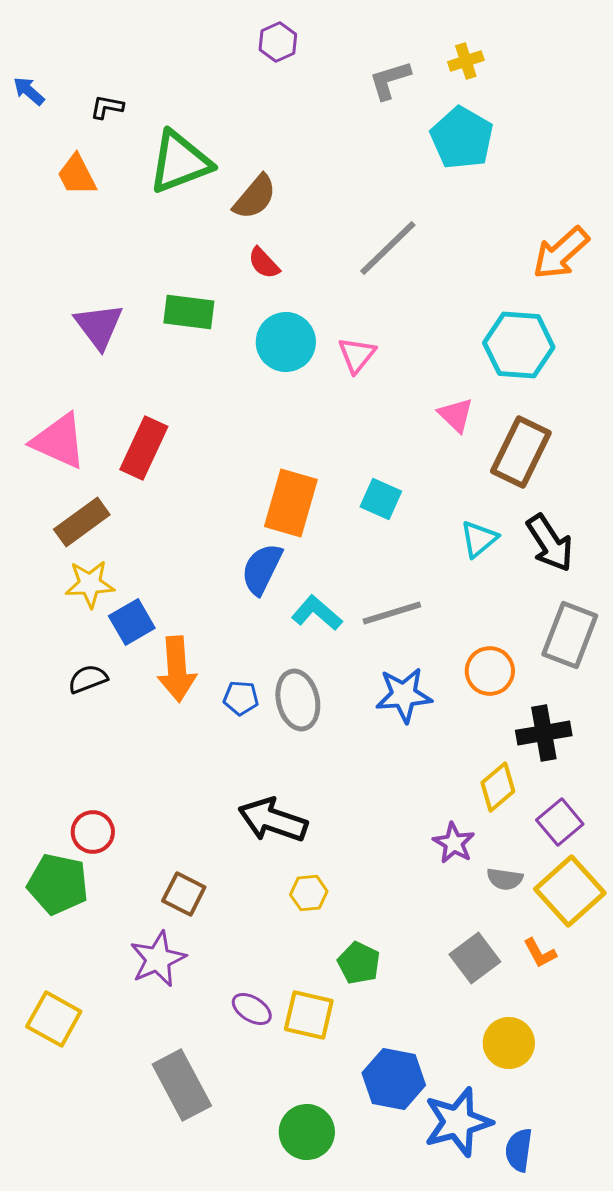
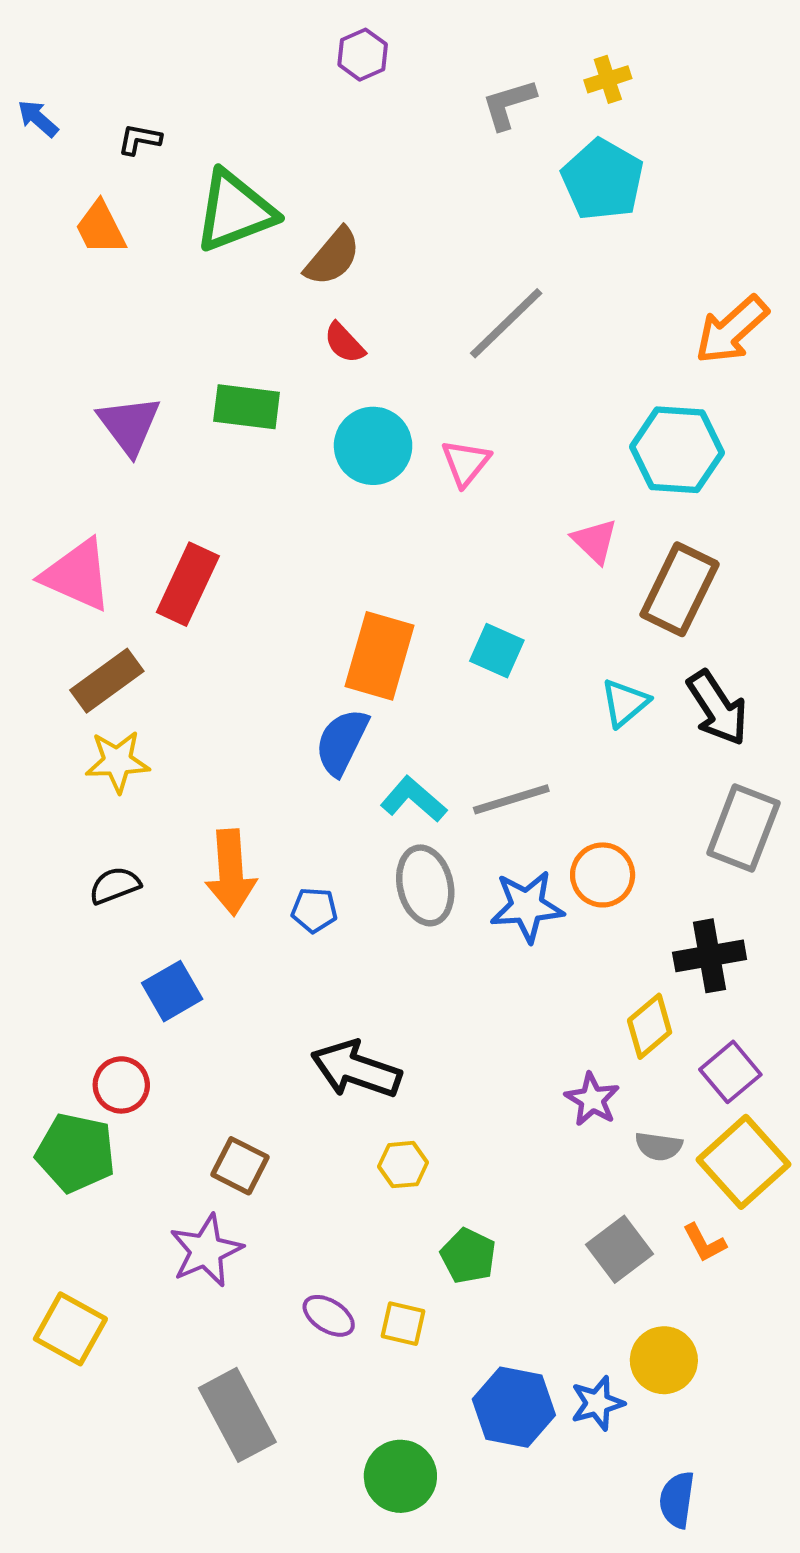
blue square: (132, 622) -> (172, 991), moved
orange circle: (490, 671) -> (603, 875), moved
gray ellipse: (298, 700) -> (425, 885), moved
yellow square: (309, 1015) -> (403, 1324), size x0.7
blue star: (458, 1122) -> (597, 1403), moved, size x0.6

